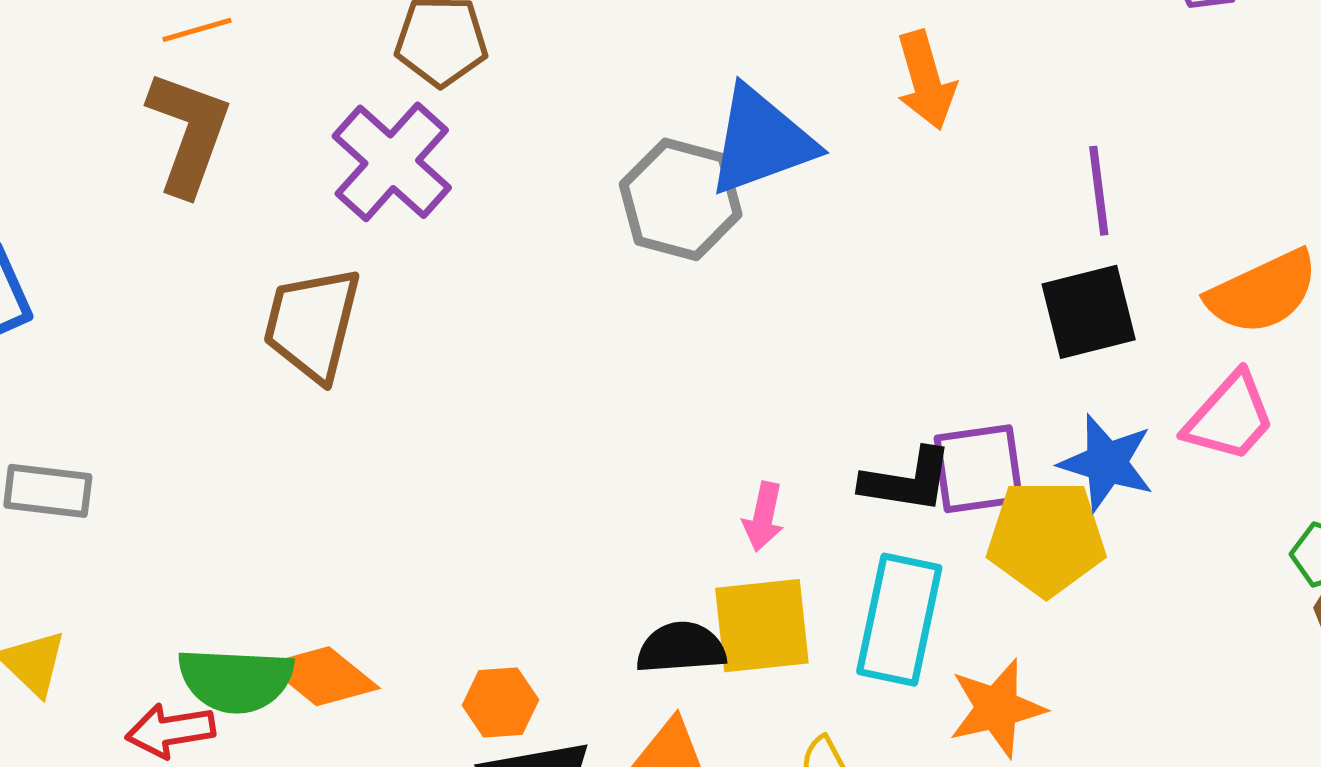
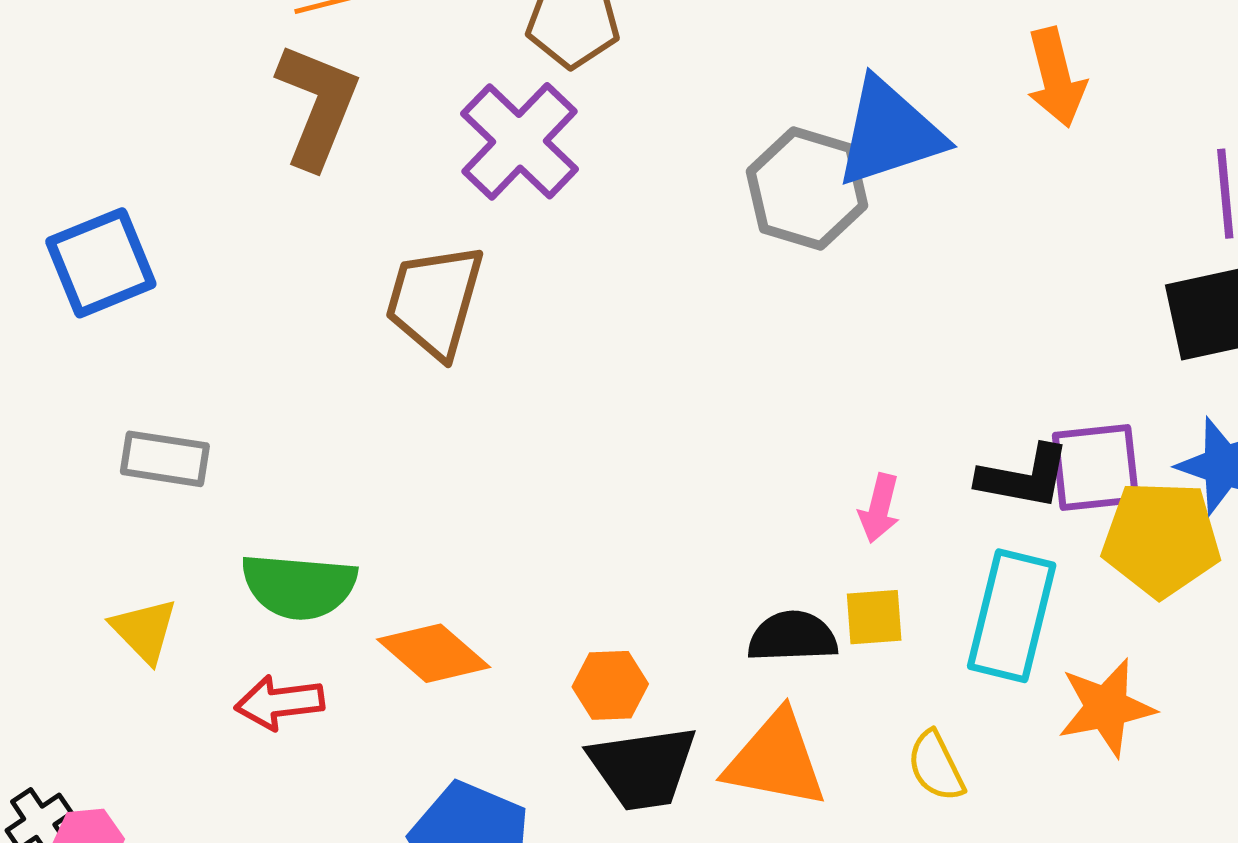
yellow square: (762, 626) -> (874, 617), size x0.6
green semicircle: (236, 680) -> (299, 586), moved

